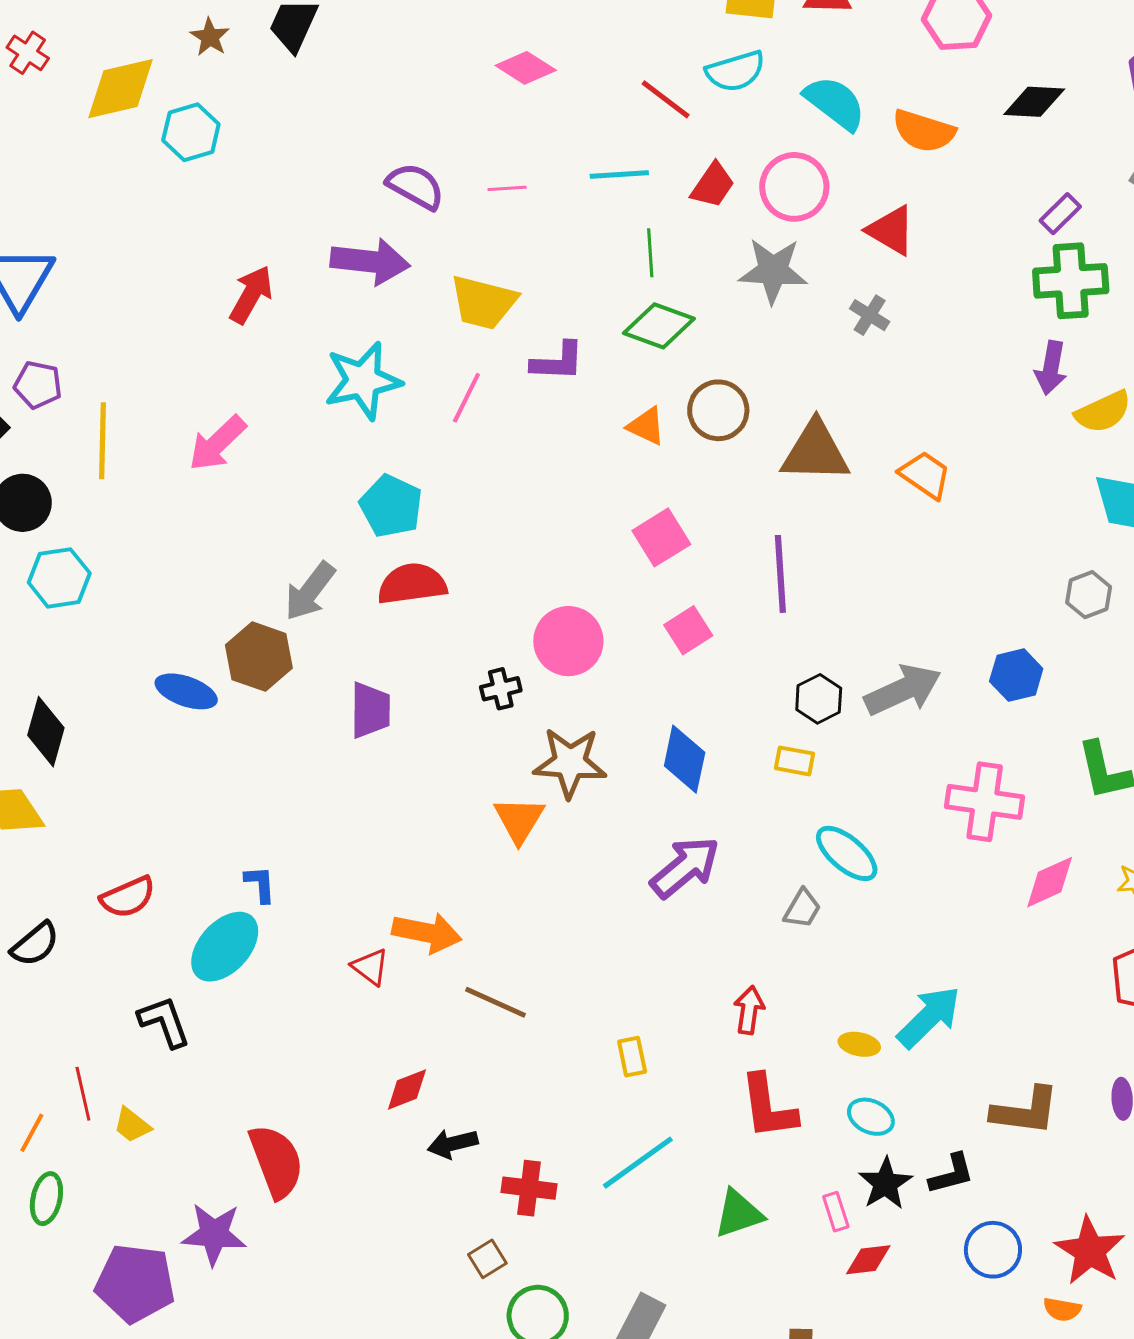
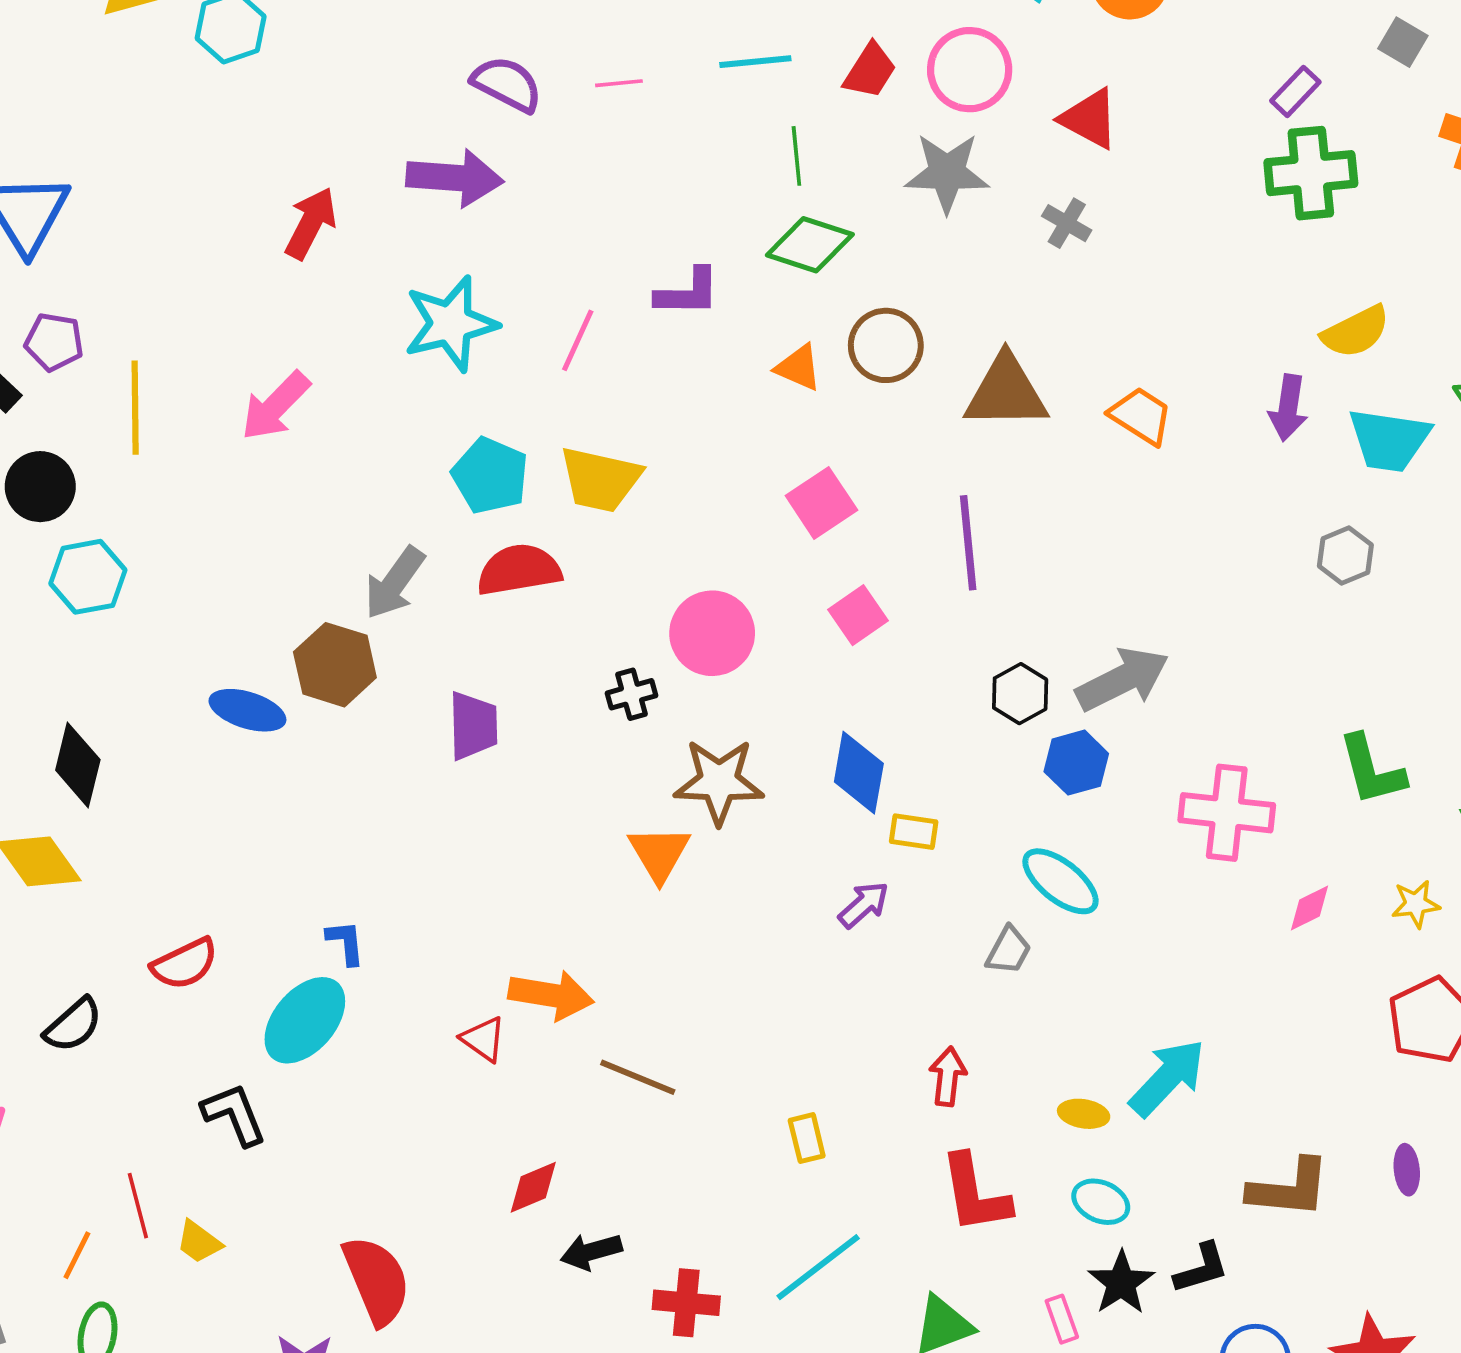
yellow trapezoid: (483, 302) -> (600, 479), moved
purple arrow: (1051, 368) -> (1288, 408), moved
blue hexagon: (1016, 675) -> (1076, 763), moved
yellow rectangle: (794, 761) -> (914, 832), moved
purple arrow: (685, 867) -> (864, 905), size x0.6
pink diamond: (1050, 882) -> (1309, 908), size x0.7

